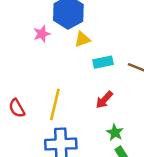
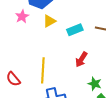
yellow triangle: (82, 39) -> (49, 21), moved

